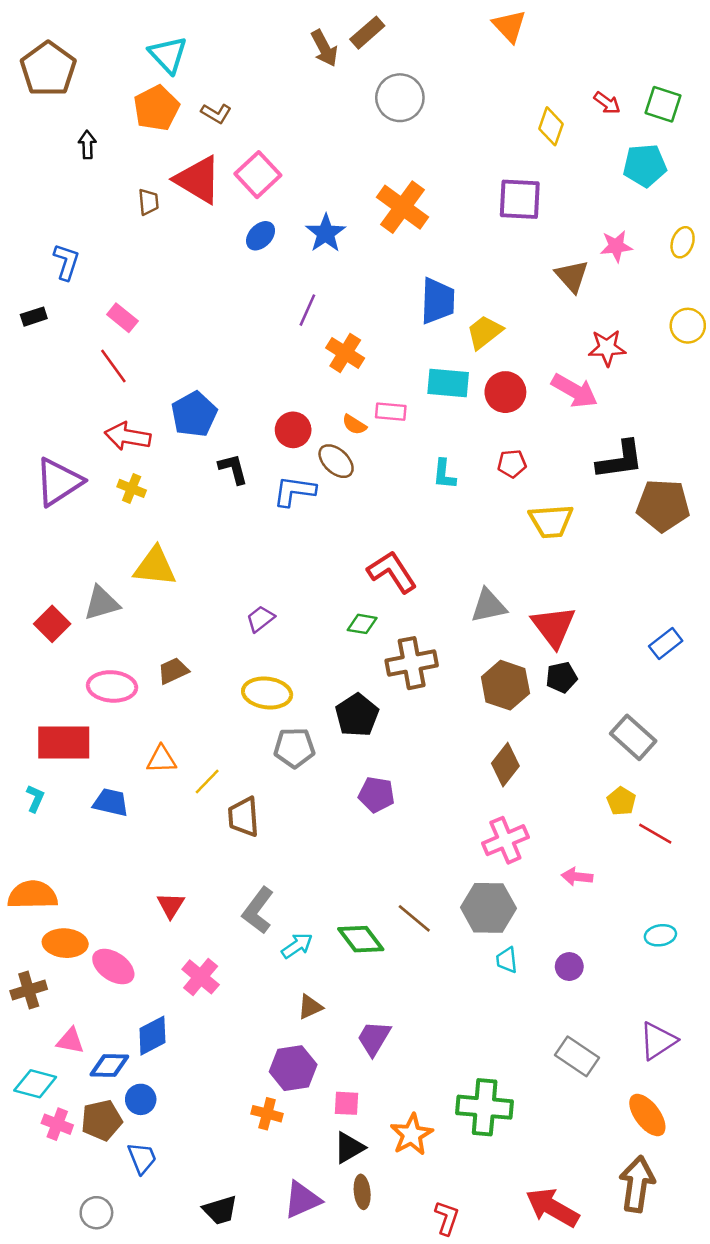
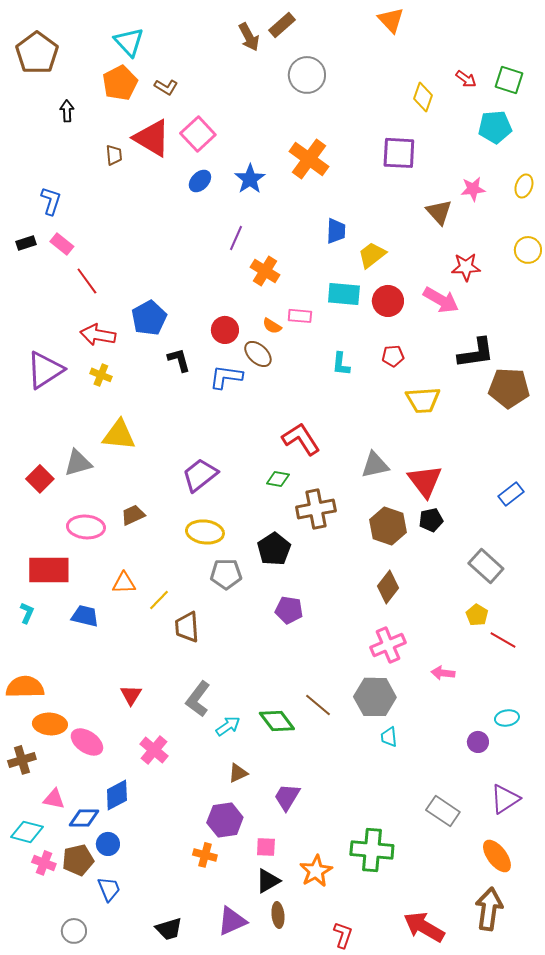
blue trapezoid: (438, 301) -> (336, 231), size x0.7
pink rectangle: (122, 318) -> (62, 244), moved
purple trapezoid: (261, 619) -> (200, 475), size x1.6
purple circle: (569, 967) -> (478, 742), moved

